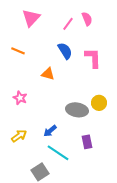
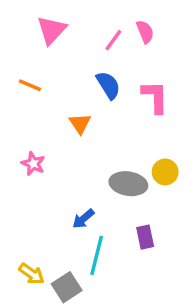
orange triangle: (48, 74) -> (80, 124), turned 40
yellow arrow: (19, 136) -> (32, 274), moved, turned 70
cyan line: (58, 153) -> (97, 255), turned 70

